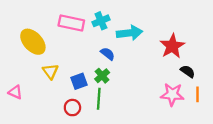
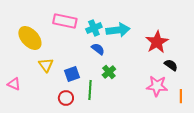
cyan cross: (101, 21) -> (94, 28), moved
green cross: (102, 76) -> (109, 72), moved
orange line: (198, 94) -> (181, 96), moved

